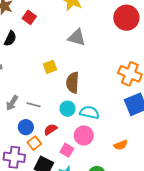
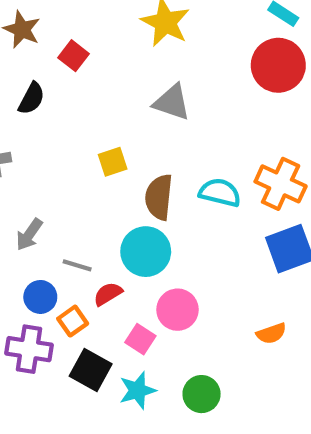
gray line: (34, 105) -> (77, 265), moved
cyan circle: (68, 109) -> (146, 252), size x1.5
cyan semicircle: (89, 112) -> (220, 193), moved
blue circle: (26, 127) -> (40, 297), moved
orange semicircle: (121, 145) -> (271, 333), moved

